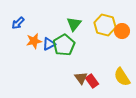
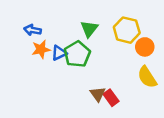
blue arrow: (18, 23) -> (32, 30), moved, turned 56
orange circle: (122, 31) -> (145, 47), moved
yellow semicircle: (122, 77) -> (147, 77), moved

